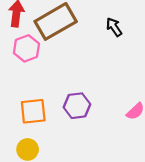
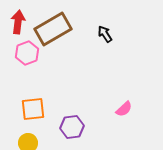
purple hexagon: (77, 106) -> (72, 127), moved

